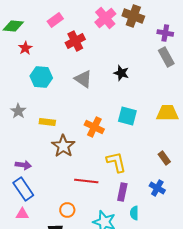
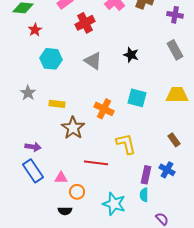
gray rectangle: (166, 57) -> (175, 50), moved
purple rectangle: (122, 192) -> (146, 175), moved
pink triangle: (22, 214) -> (61, 178), moved

